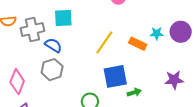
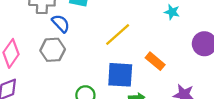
cyan star: (157, 33) -> (172, 12), moved
orange rectangle: (138, 44) -> (155, 61), moved

